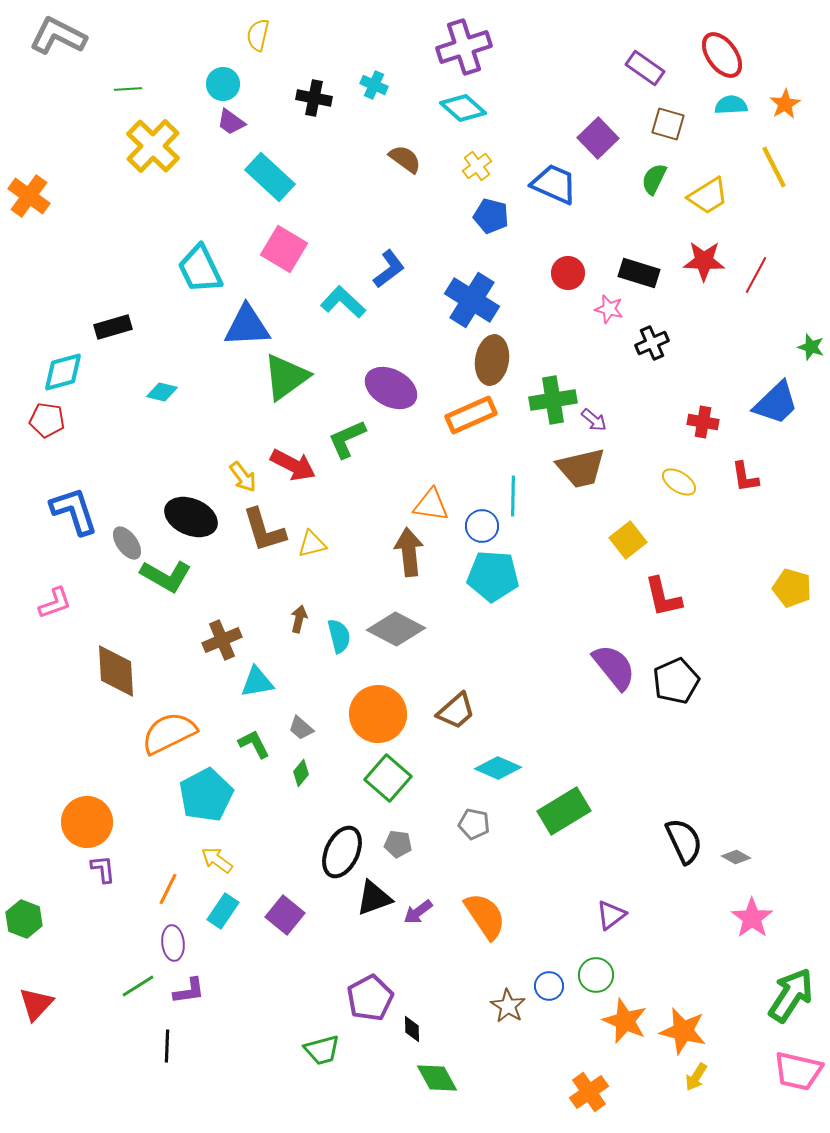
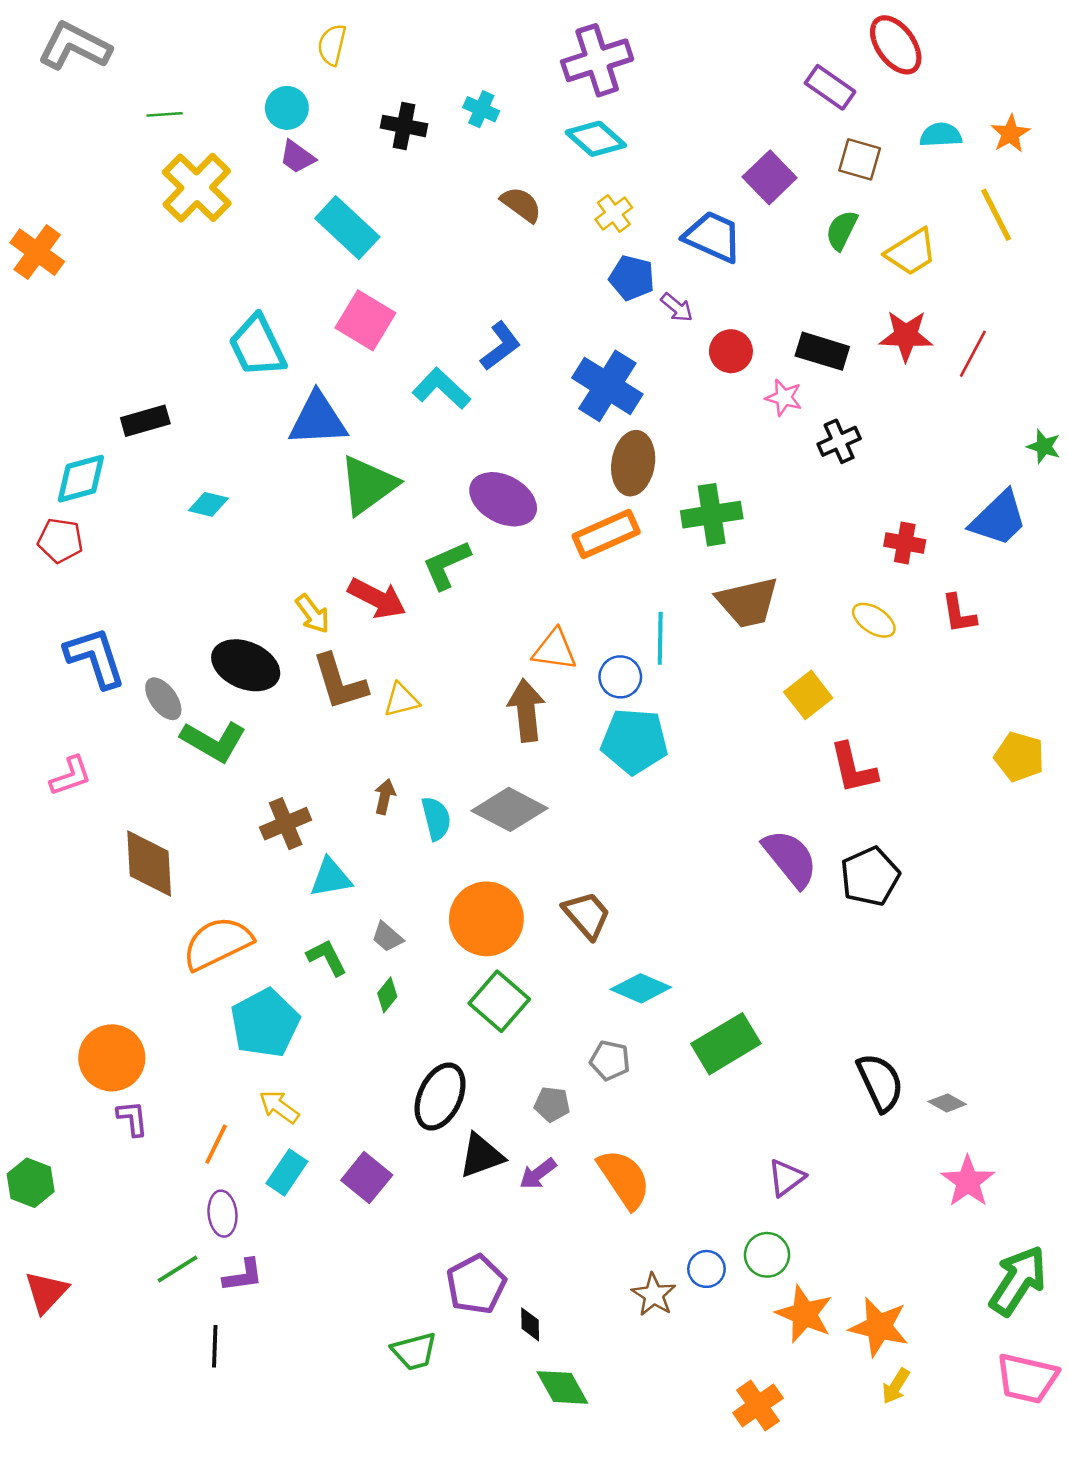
red ellipse: (722, 55) -> (896, 45), moved
purple arrow: (594, 420) -> (677, 307), moved
brown trapezoid: (456, 711) -> (587, 915), turned -90
gray pentagon: (398, 844) -> (552, 1104), moved

